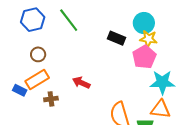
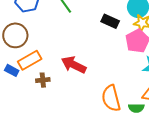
brown circle: (38, 54) -> (15, 35), moved, size x1.6
red arrow: (81, 83) -> (74, 65), size x1.4

